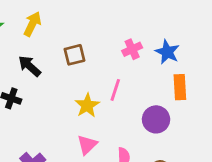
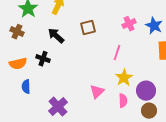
yellow star: (87, 105) -> (124, 78), moved
purple circle: (156, 119) -> (146, 91), moved

